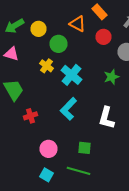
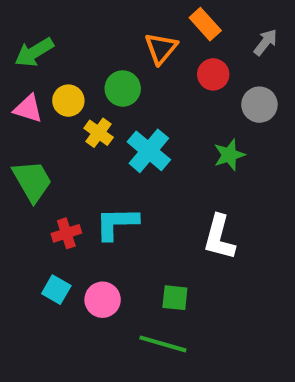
orange triangle: (78, 24) -> (161, 48), turned 42
yellow circle: (38, 29) -> (68, 101), moved
cyan L-shape: (68, 109) -> (117, 223), moved, turned 45
cyan square: (46, 175) -> (56, 290), moved

